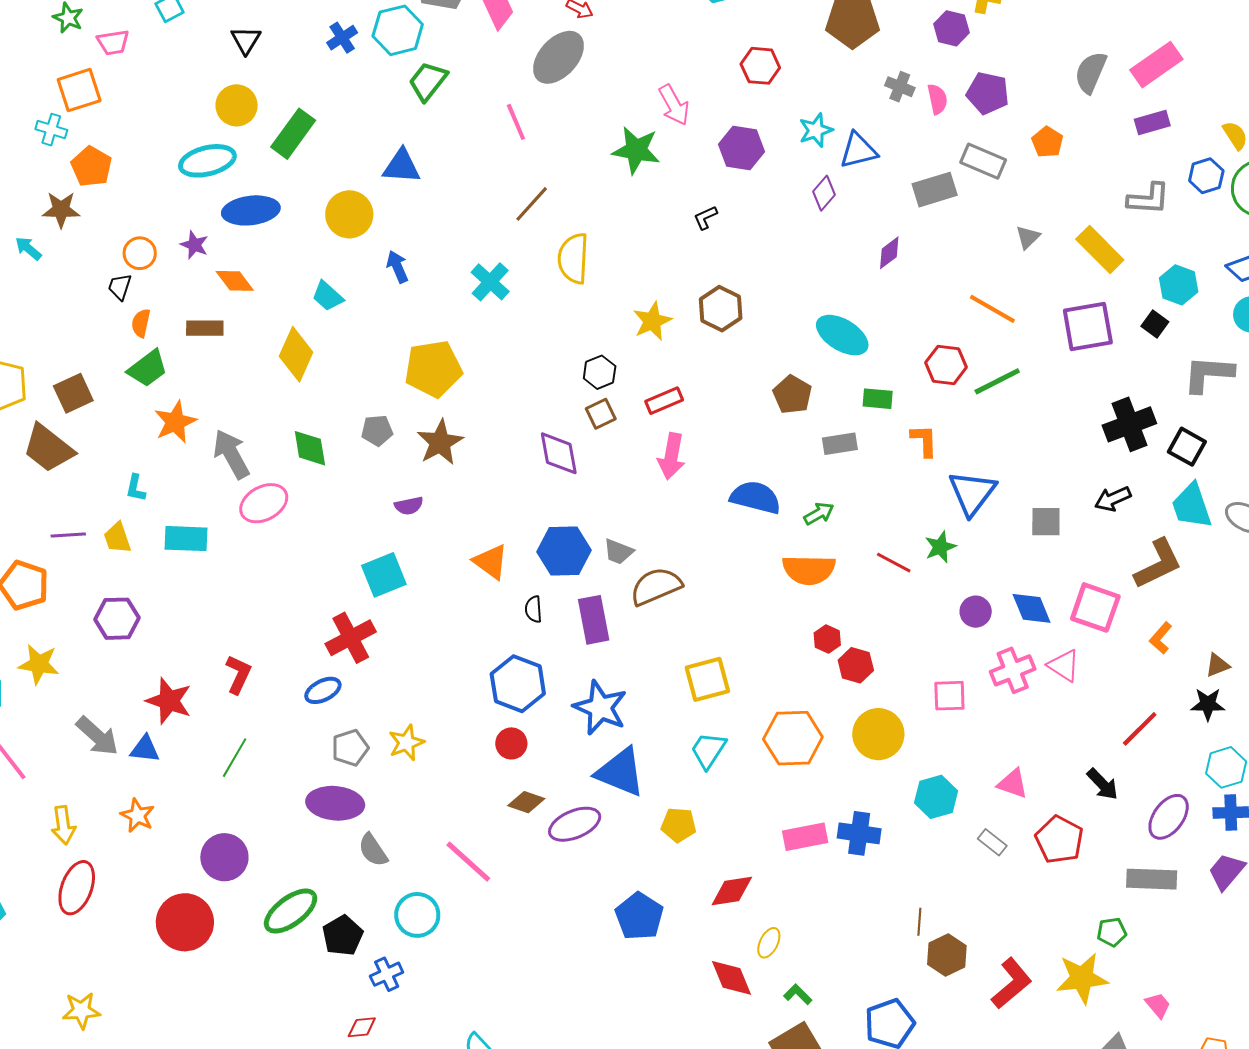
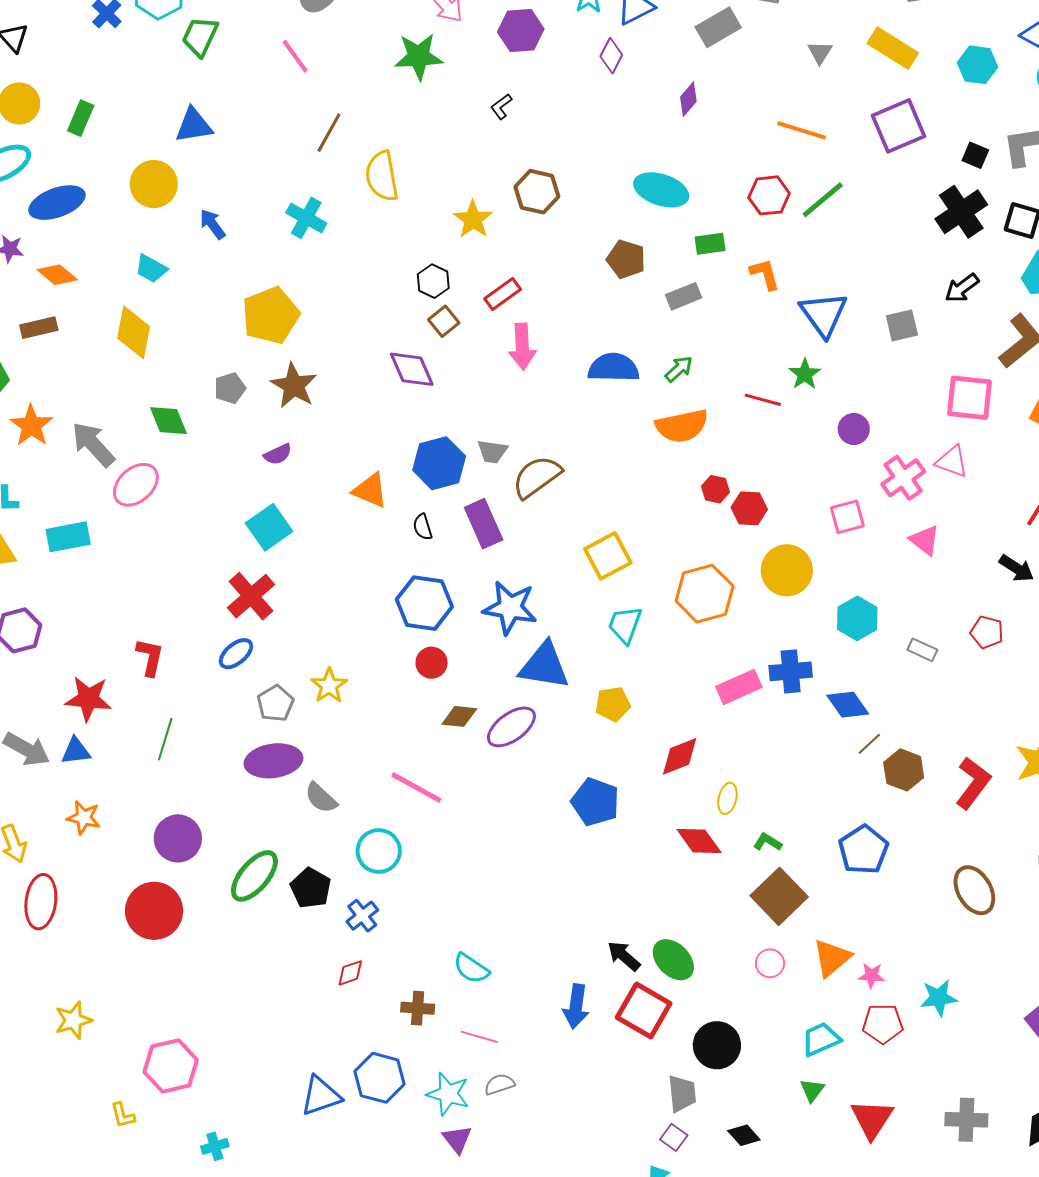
green rectangle: (293, 134) -> (81, 118), size x0.7
black square: (1155, 324) -> (975, 155), moved
blue diamond: (1032, 608) -> (848, 705), moved
pink triangle: (1013, 784) -> (925, 540), moved, turned 32
red pentagon: (1059, 840) -> (987, 632), size x0.7
brown line: (919, 922) -> (869, 744), turned 56

